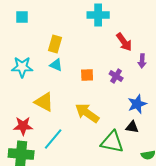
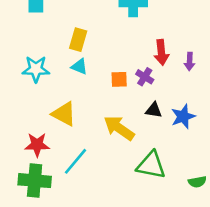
red arrow: (124, 42) -> (161, 52), moved, turned 30
purple cross: (116, 76) -> (145, 77), moved
black triangle: (132, 127) -> (154, 110), moved

